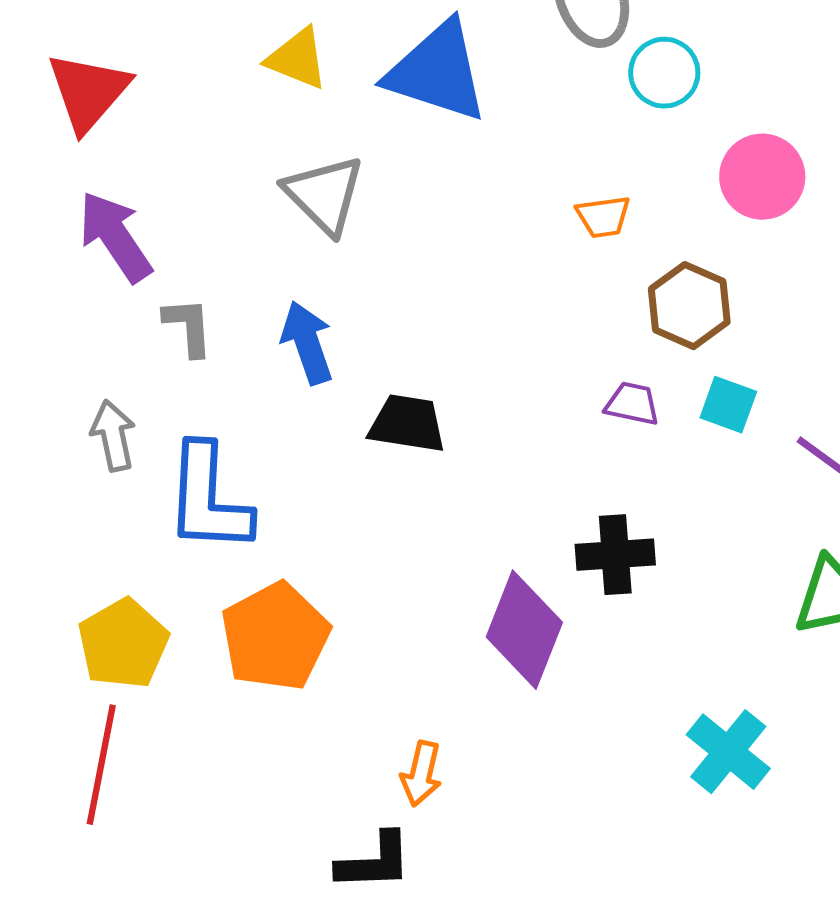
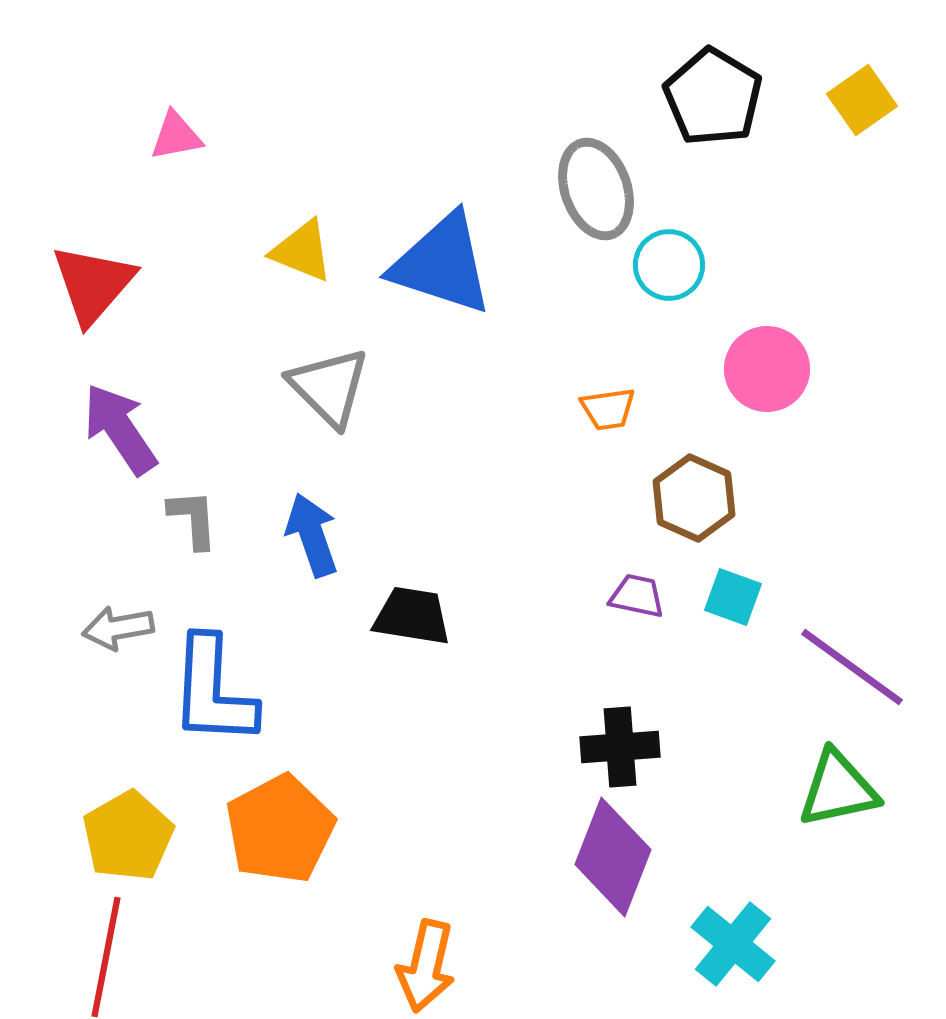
gray arrow: (113, 436) -> (118, 628), turned -88
purple diamond: (524, 630) -> (613, 857), moved
orange arrow: (421, 774) -> (426, 966), size x1.4

